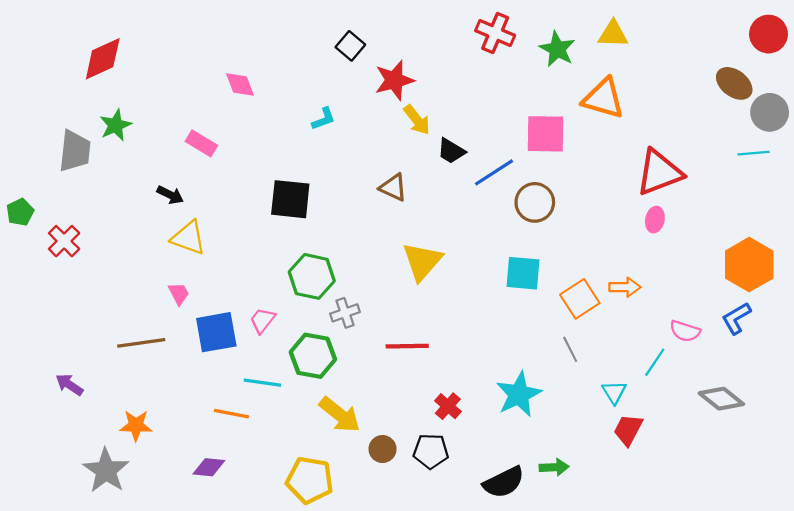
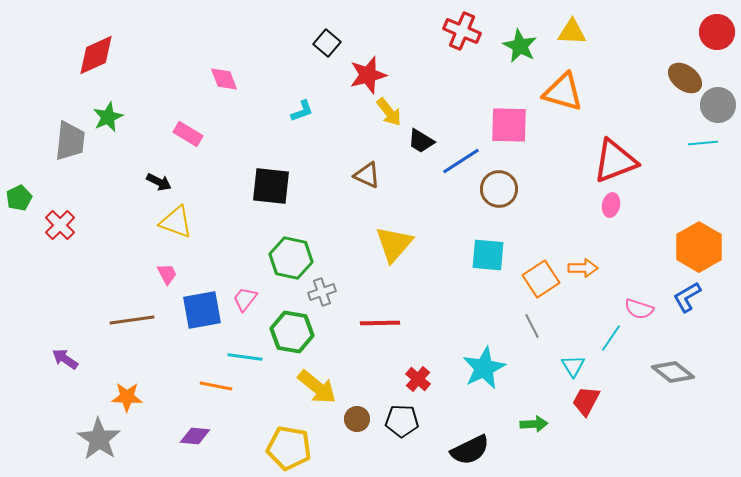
green arrow: (554, 467) -> (534, 424), moved

